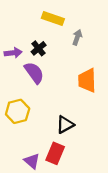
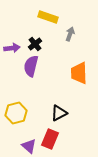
purple semicircle: (34, 73) -> (31, 66), turned -130
yellow hexagon: (18, 111) -> (16, 113), moved

